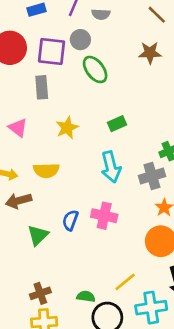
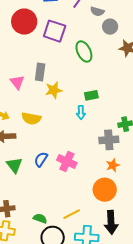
gray circle: (80, 40) -> (110, 27), moved
gray rectangle: (42, 87) -> (40, 72), moved
cyan arrow: (111, 167) -> (81, 112), moved, size x0.6
green triangle: (38, 235) -> (14, 165), turned -36

